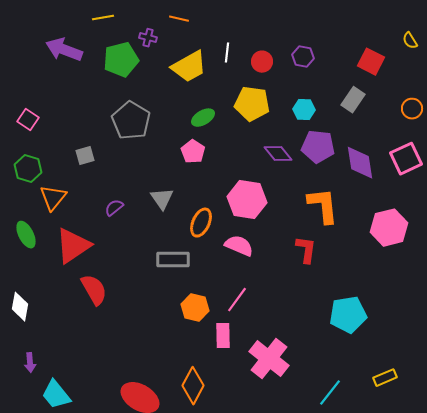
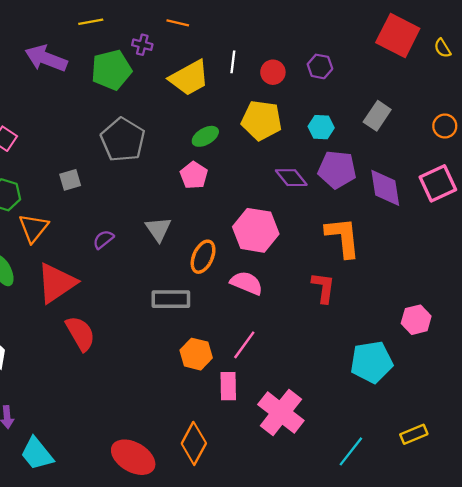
red square: (371, 62) -> (398, 36), moved, size x1.4
pink hexagon: (389, 228) -> (416, 320), moved, size x0.7

